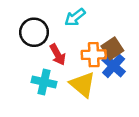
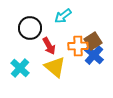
cyan cross: (44, 82) -> (20, 68), moved, turned 30
yellow triangle: (83, 84) -> (55, 67), moved

